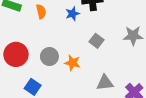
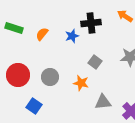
orange semicircle: (41, 12) -> (42, 34), turned -128
orange star: (72, 63) -> (81, 83), moved

